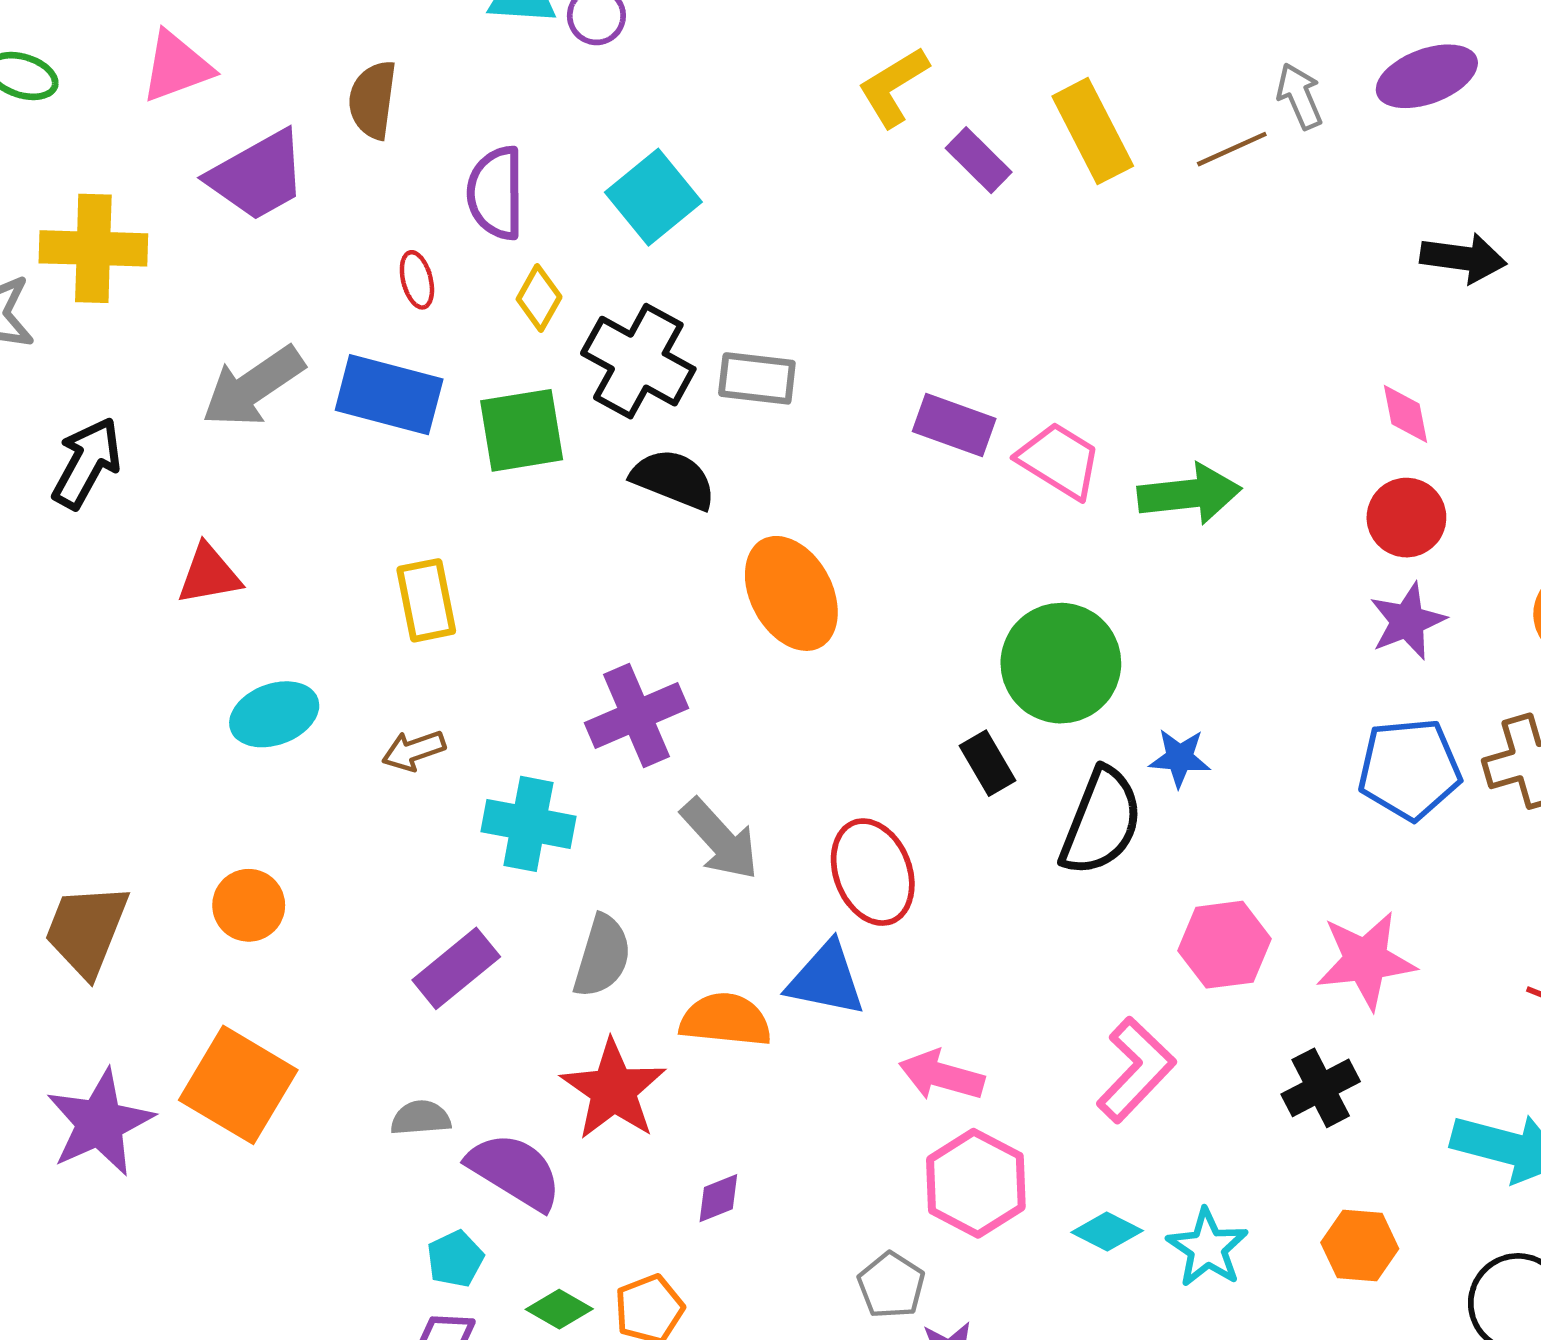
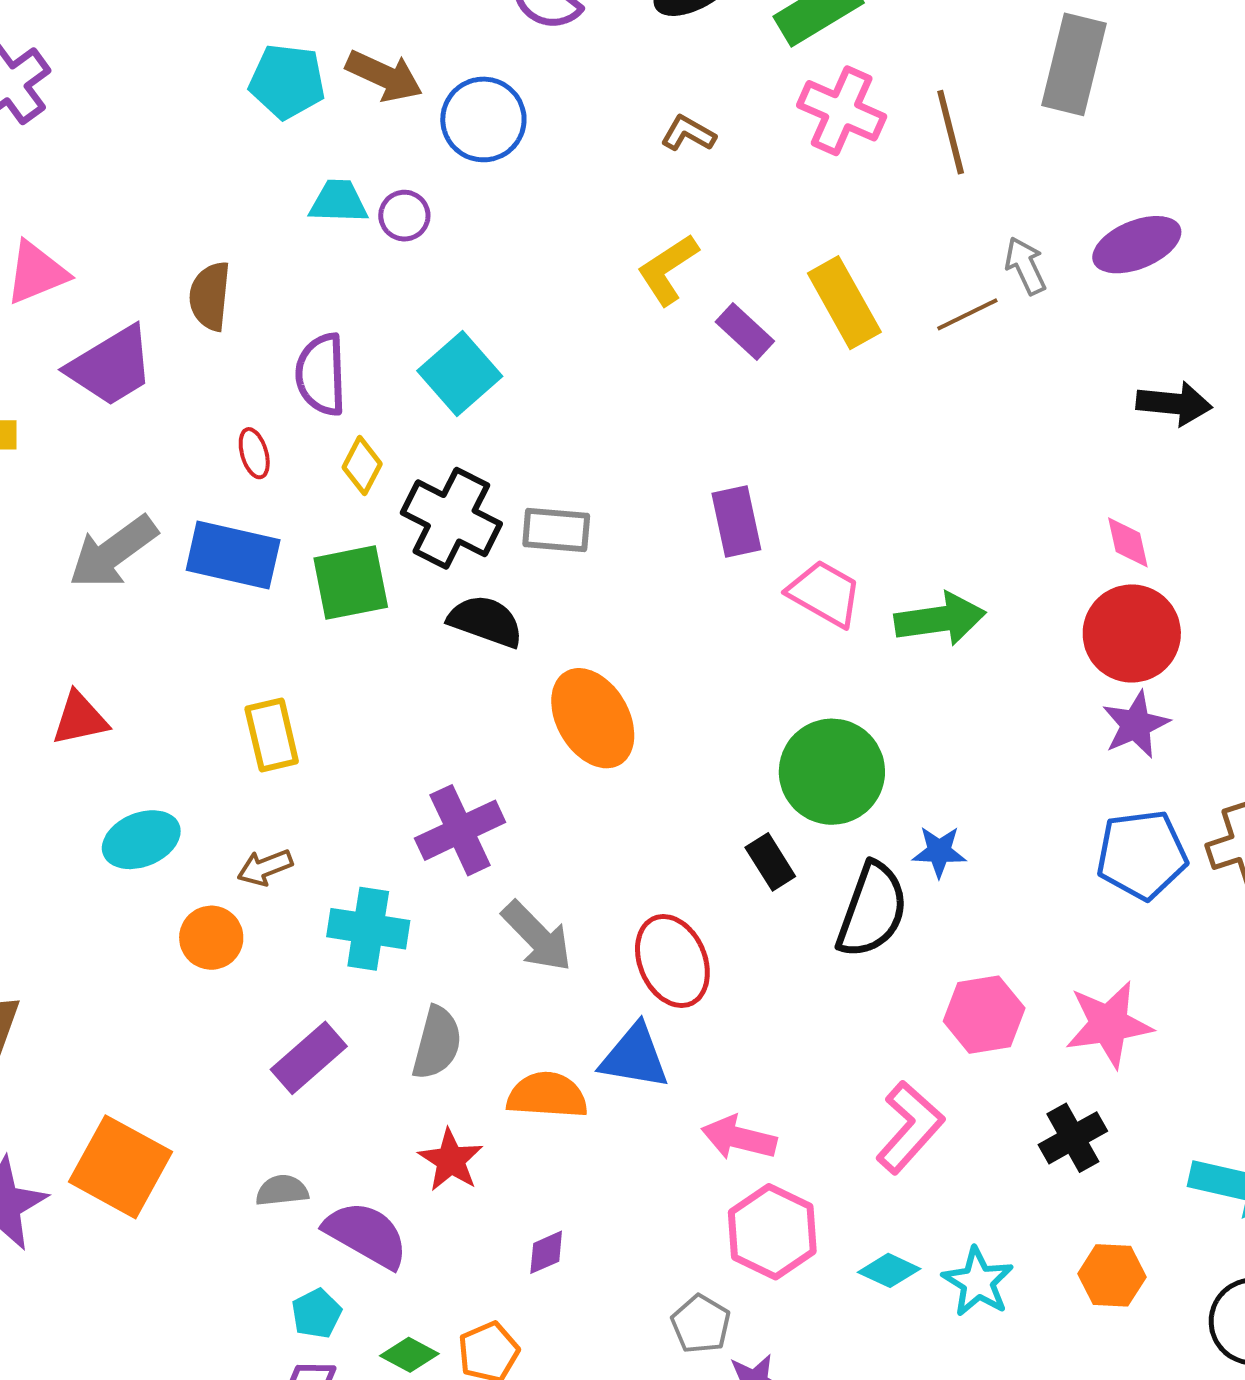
purple rectangle: (954, 425) -> (736, 522), moved, turned 60
red circle: (1406, 518) -> (1132, 633), size x1.4
orange circle: (249, 905) -> (211, 938), moved
red star: (613, 1090) -> (451, 1160), size x0.7

